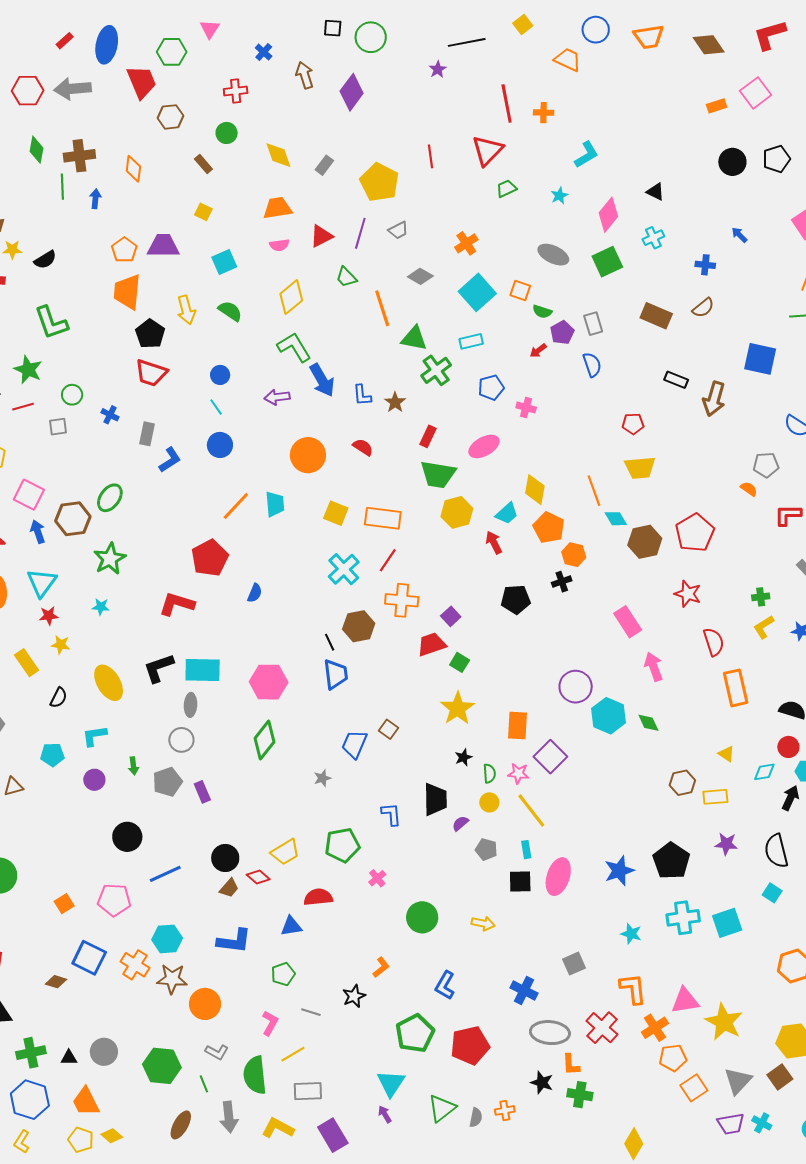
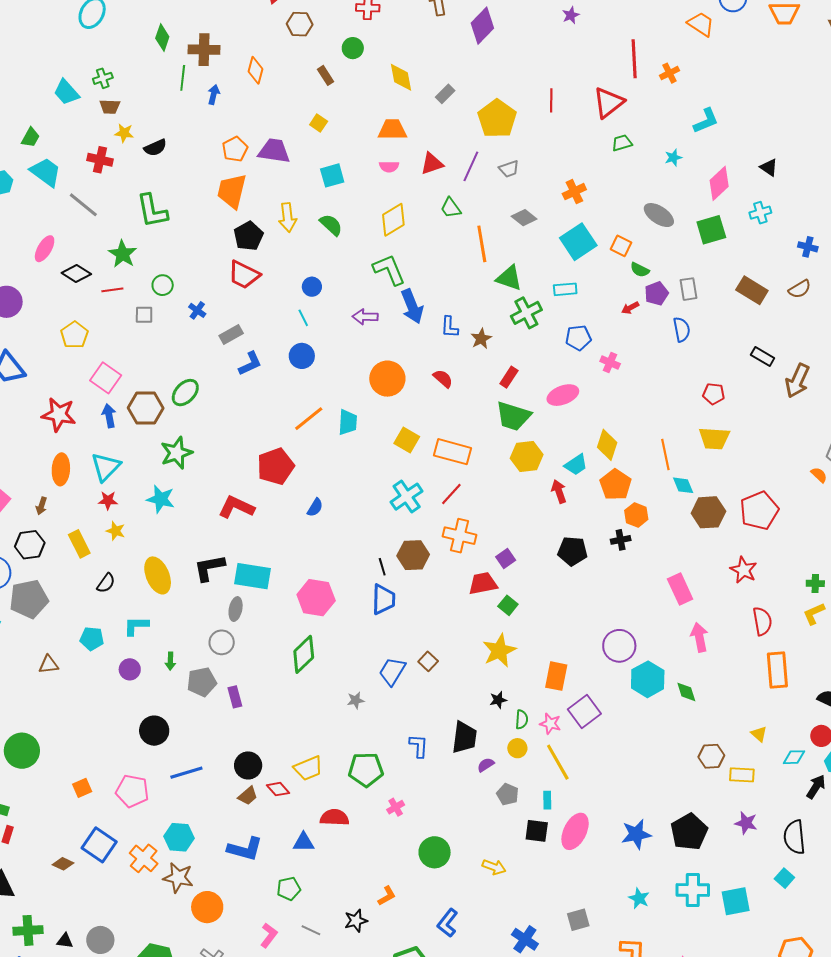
orange cross: (544, 113) -> (669, 73), turned -36
gray rectangle: (147, 434) -> (231, 335), turned 40
cyan star: (101, 607) -> (161, 499), size x1.6

